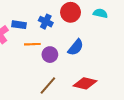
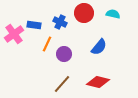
orange line: (32, 44) -> (47, 44), turned -63
blue semicircle: (76, 47) -> (99, 47), moved

